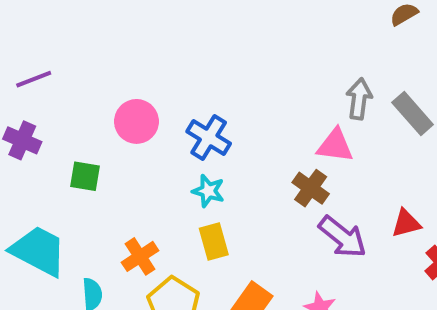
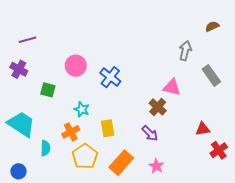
gray arrow: (359, 99) -> (185, 51), moved
cyan star: (208, 191) -> (82, 109), moved
purple arrow: (342, 237) -> (150, 133), moved, size x0.7

